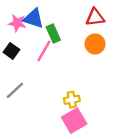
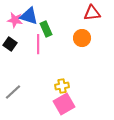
red triangle: (95, 17) -> (92, 13), moved
pink line: (44, 51) -> (38, 44), turned -30
gray line: (15, 90) -> (13, 92), moved

